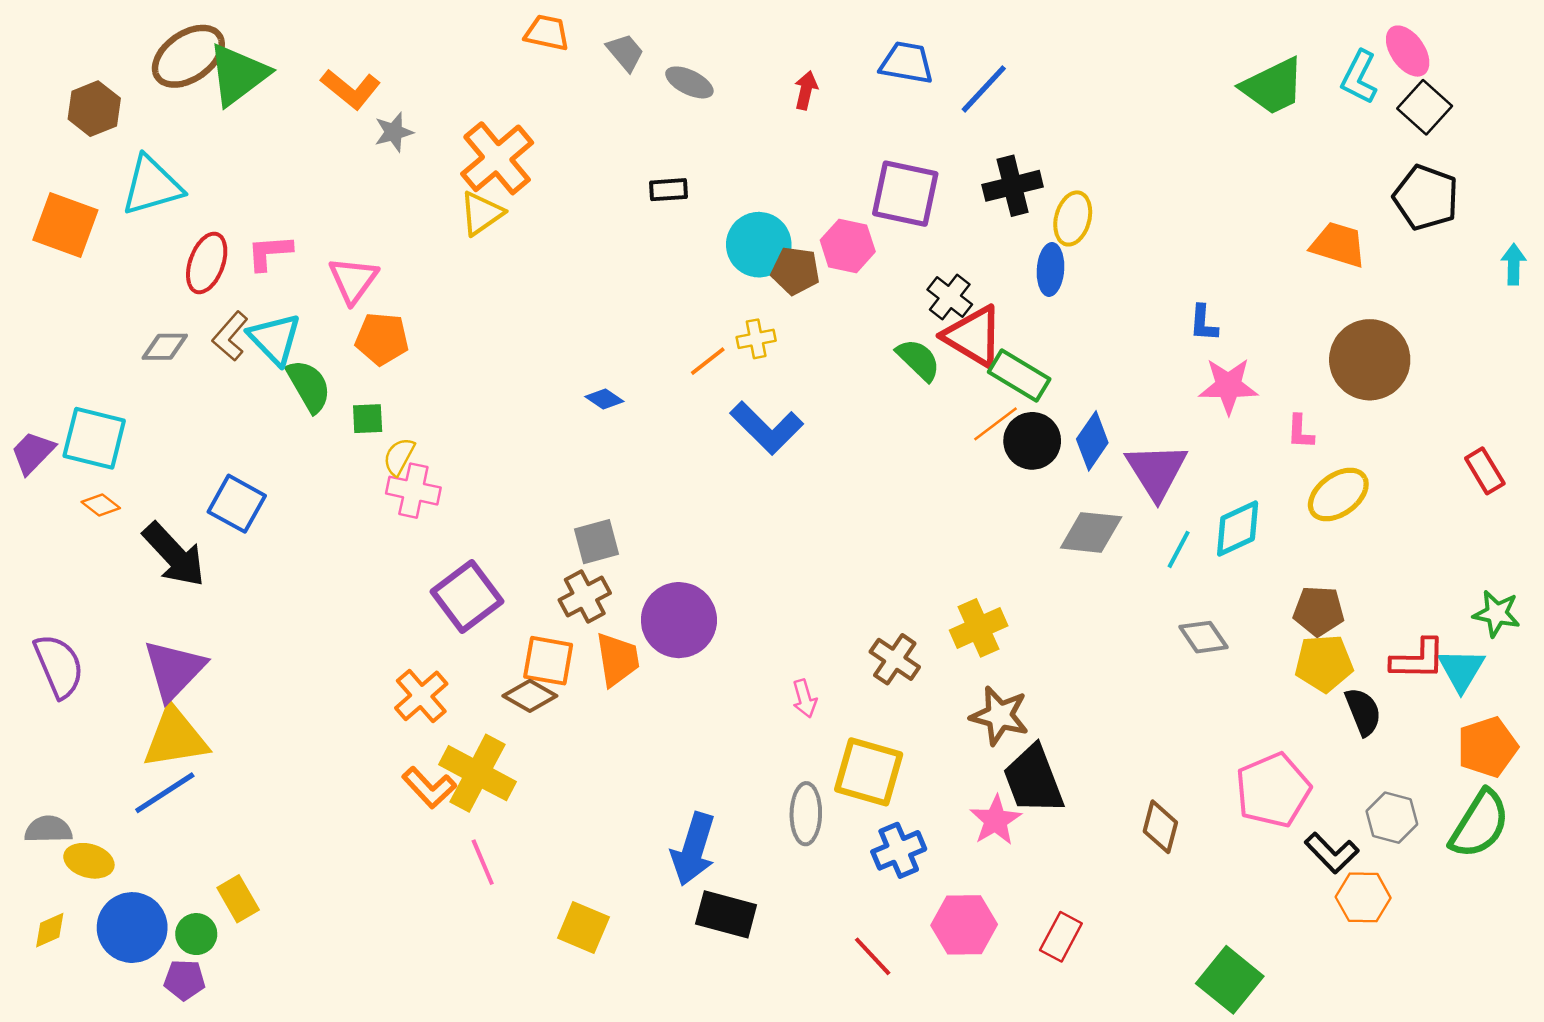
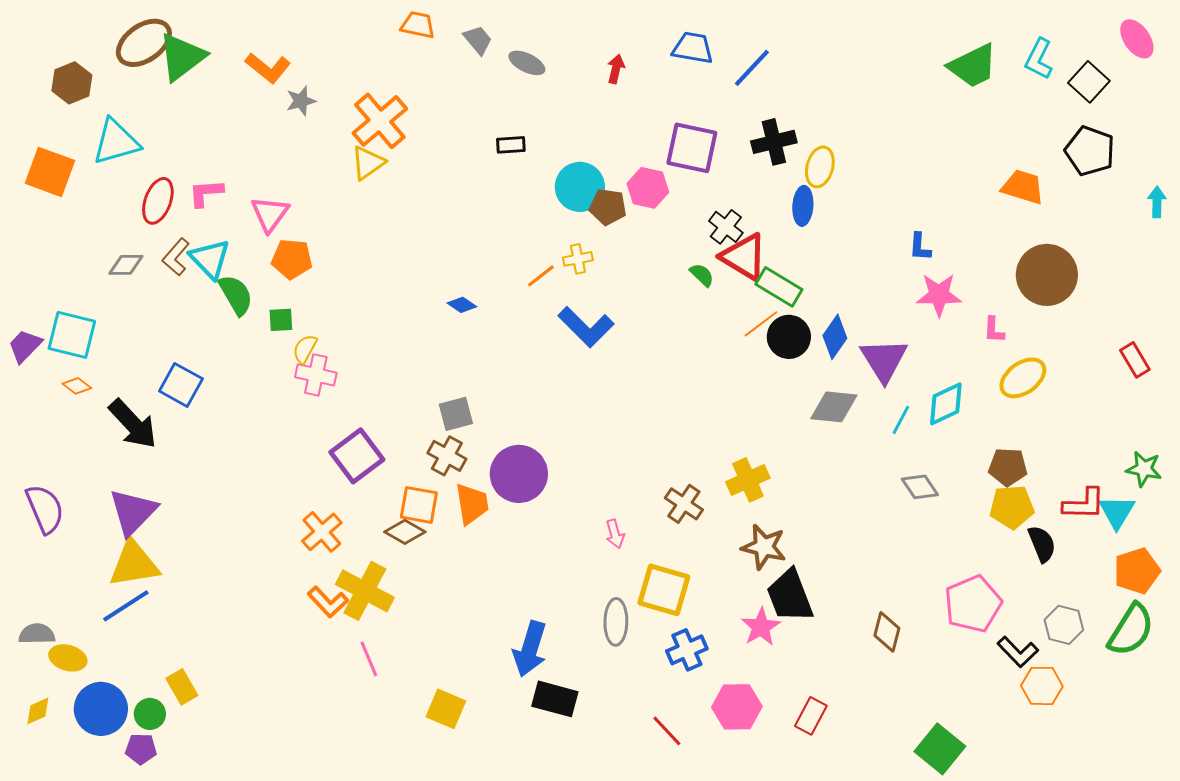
pink ellipse: (1408, 51) -> (1137, 39), moved
green semicircle: (918, 360) -> (702, 275), size x0.7
brown cross: (585, 597) -> (447, 456), turned -33

